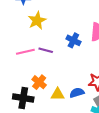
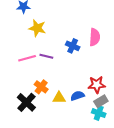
yellow star: (37, 21) -> (37, 28), turned -30
black cross: (23, 98) -> (26, 102), turned 36

